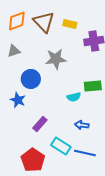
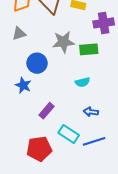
green rectangle: (93, 86) -> (89, 49), moved
blue line: (85, 153) -> (94, 141), turned -30
red pentagon: (33, 160) -> (39, 149), turned 30

